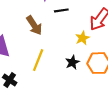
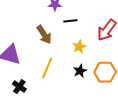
yellow star: (82, 38) -> (79, 47), moved

